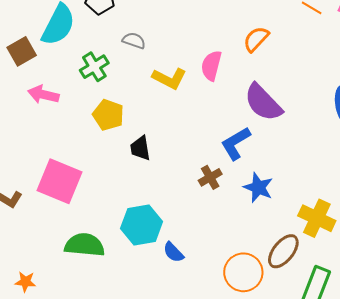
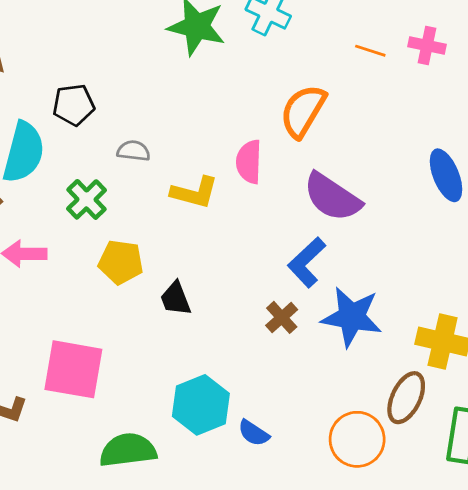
orange semicircle: (256, 39) -> (303, 111), size x1.4
blue star: (258, 188) -> (352, 317), size x1.4

